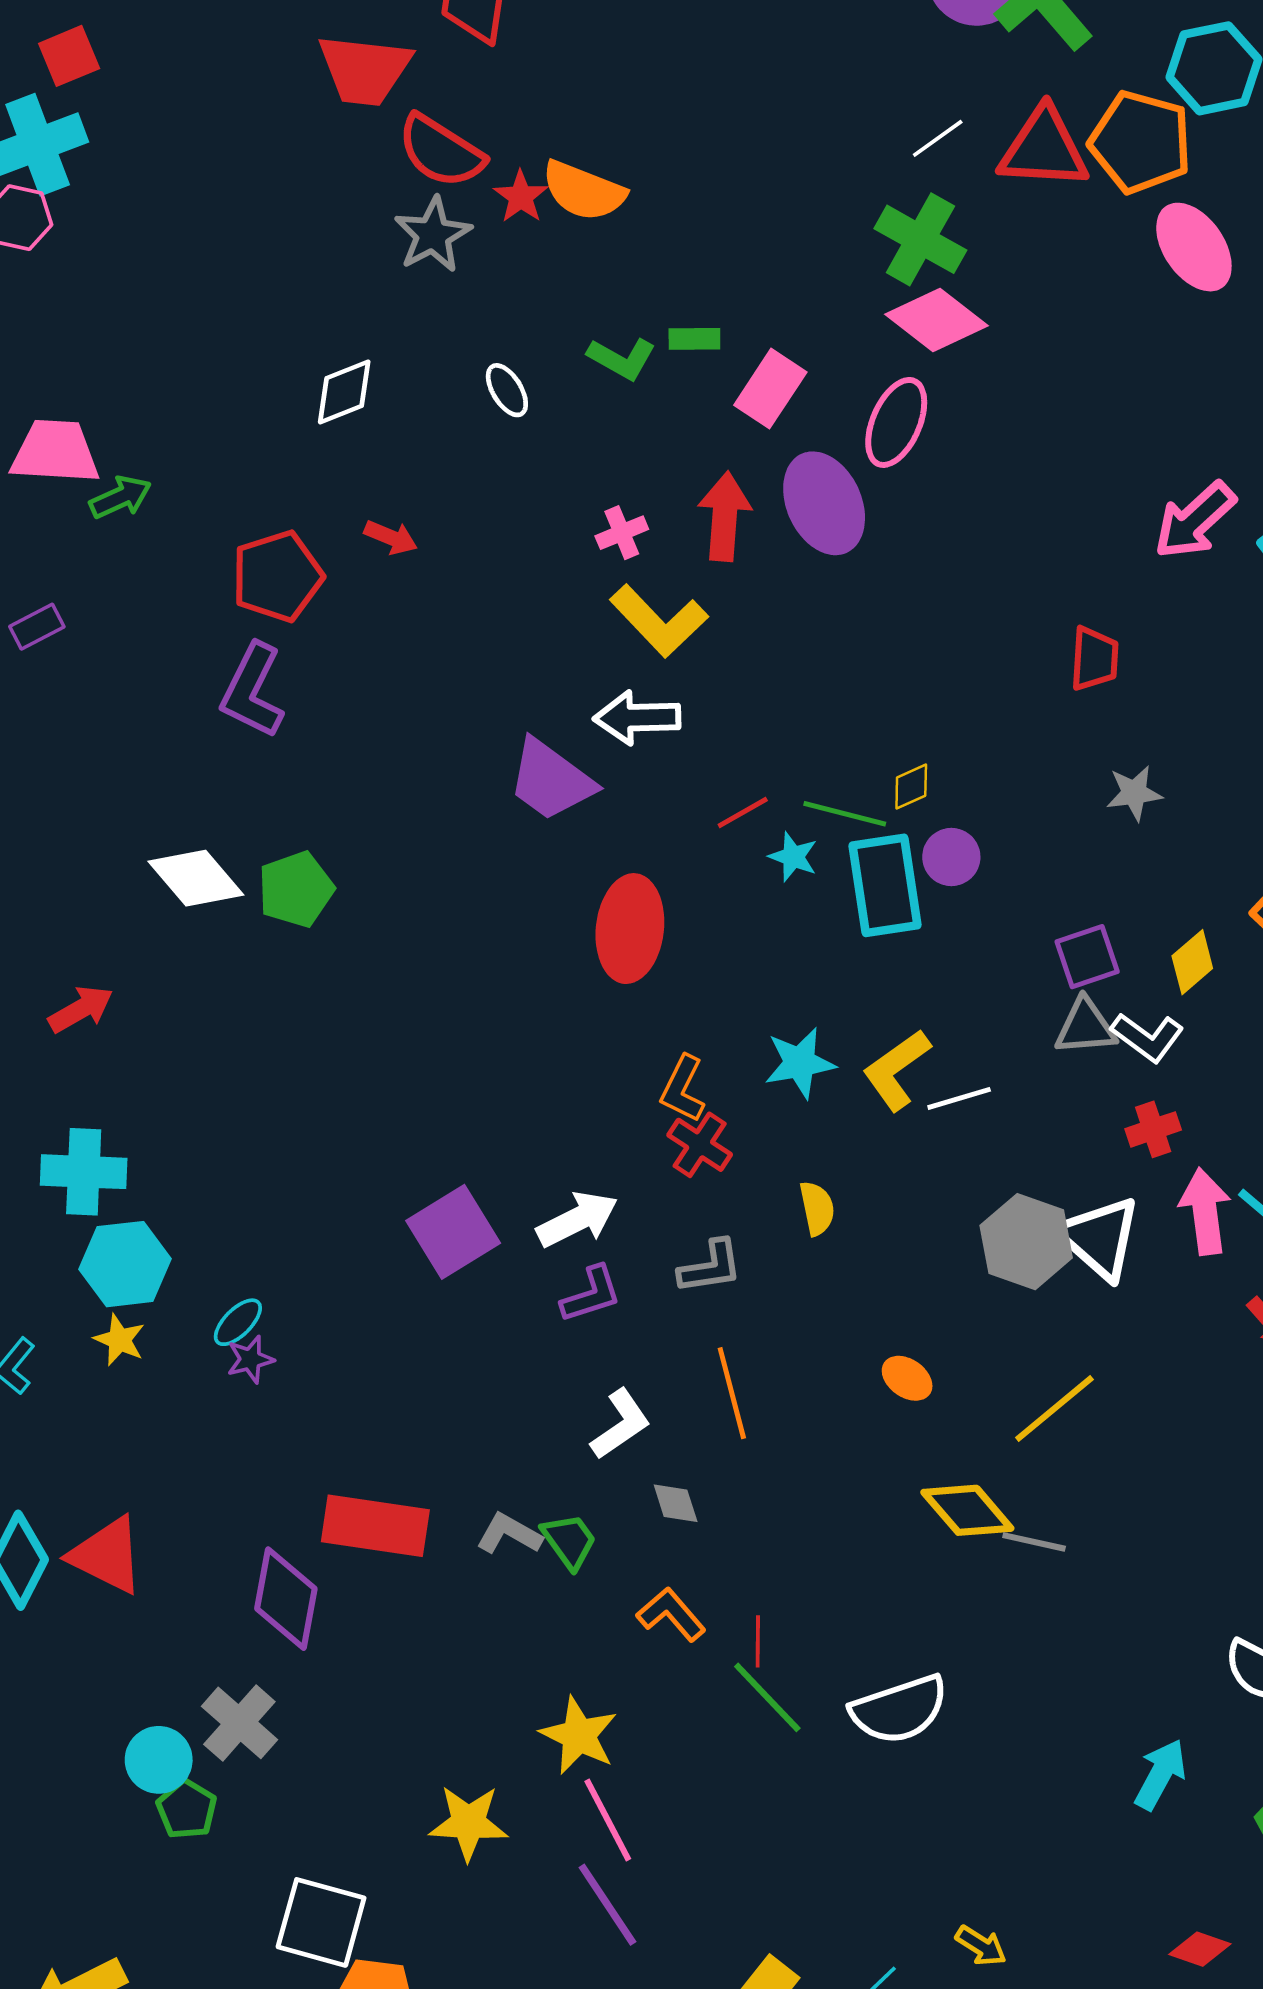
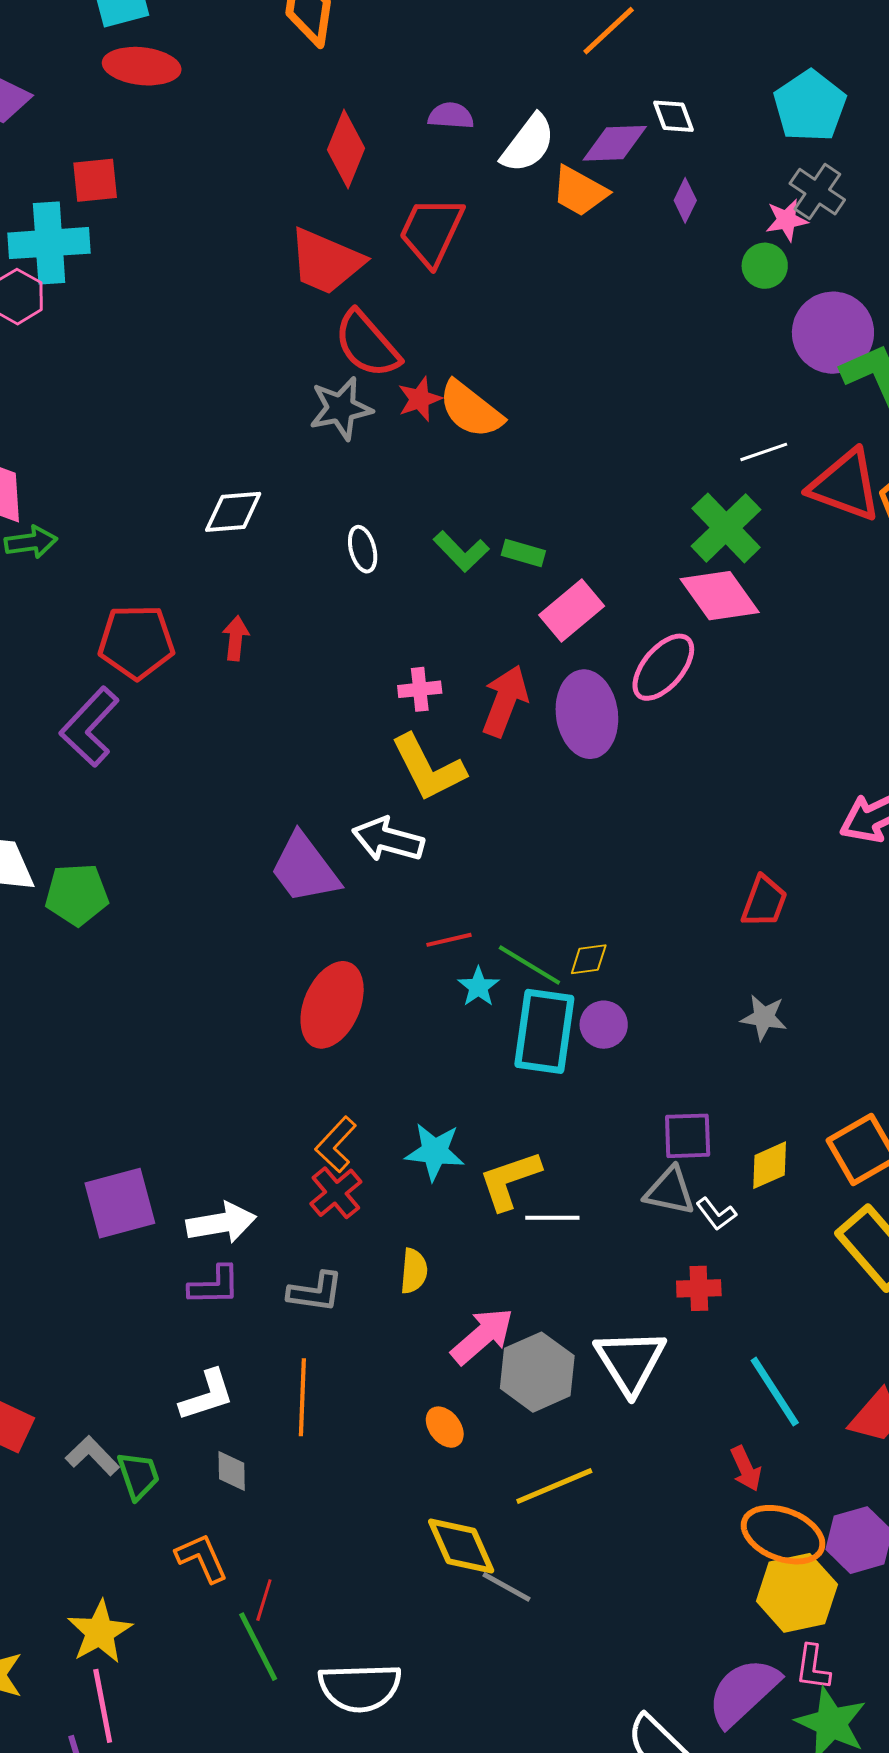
red arrow: (391, 537) -> (236, 638), turned -123
white L-shape: (1147, 1037) -> (716, 1214), size x0.7
pink arrow: (1205, 1211) -> (482, 1336), moved, turned 40
gray hexagon: (1026, 1242) -> (537, 1372), moved

